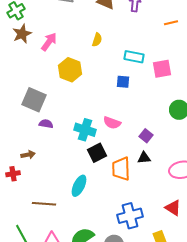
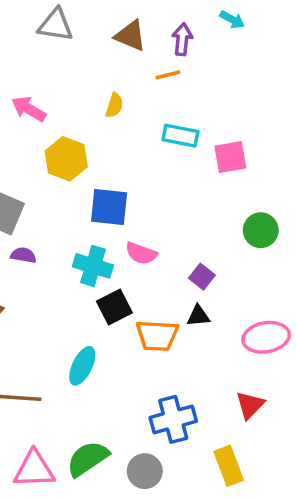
orange line: (171, 23) -> (168, 75), moved
pink arrow: (49, 42) -> (29, 109), turned -96
blue square: (123, 82) -> (109, 207), moved, size x1.6
orange trapezoid: (121, 169) -> (157, 336), turned -85
red triangle: (173, 208) -> (250, 405), turned 42

